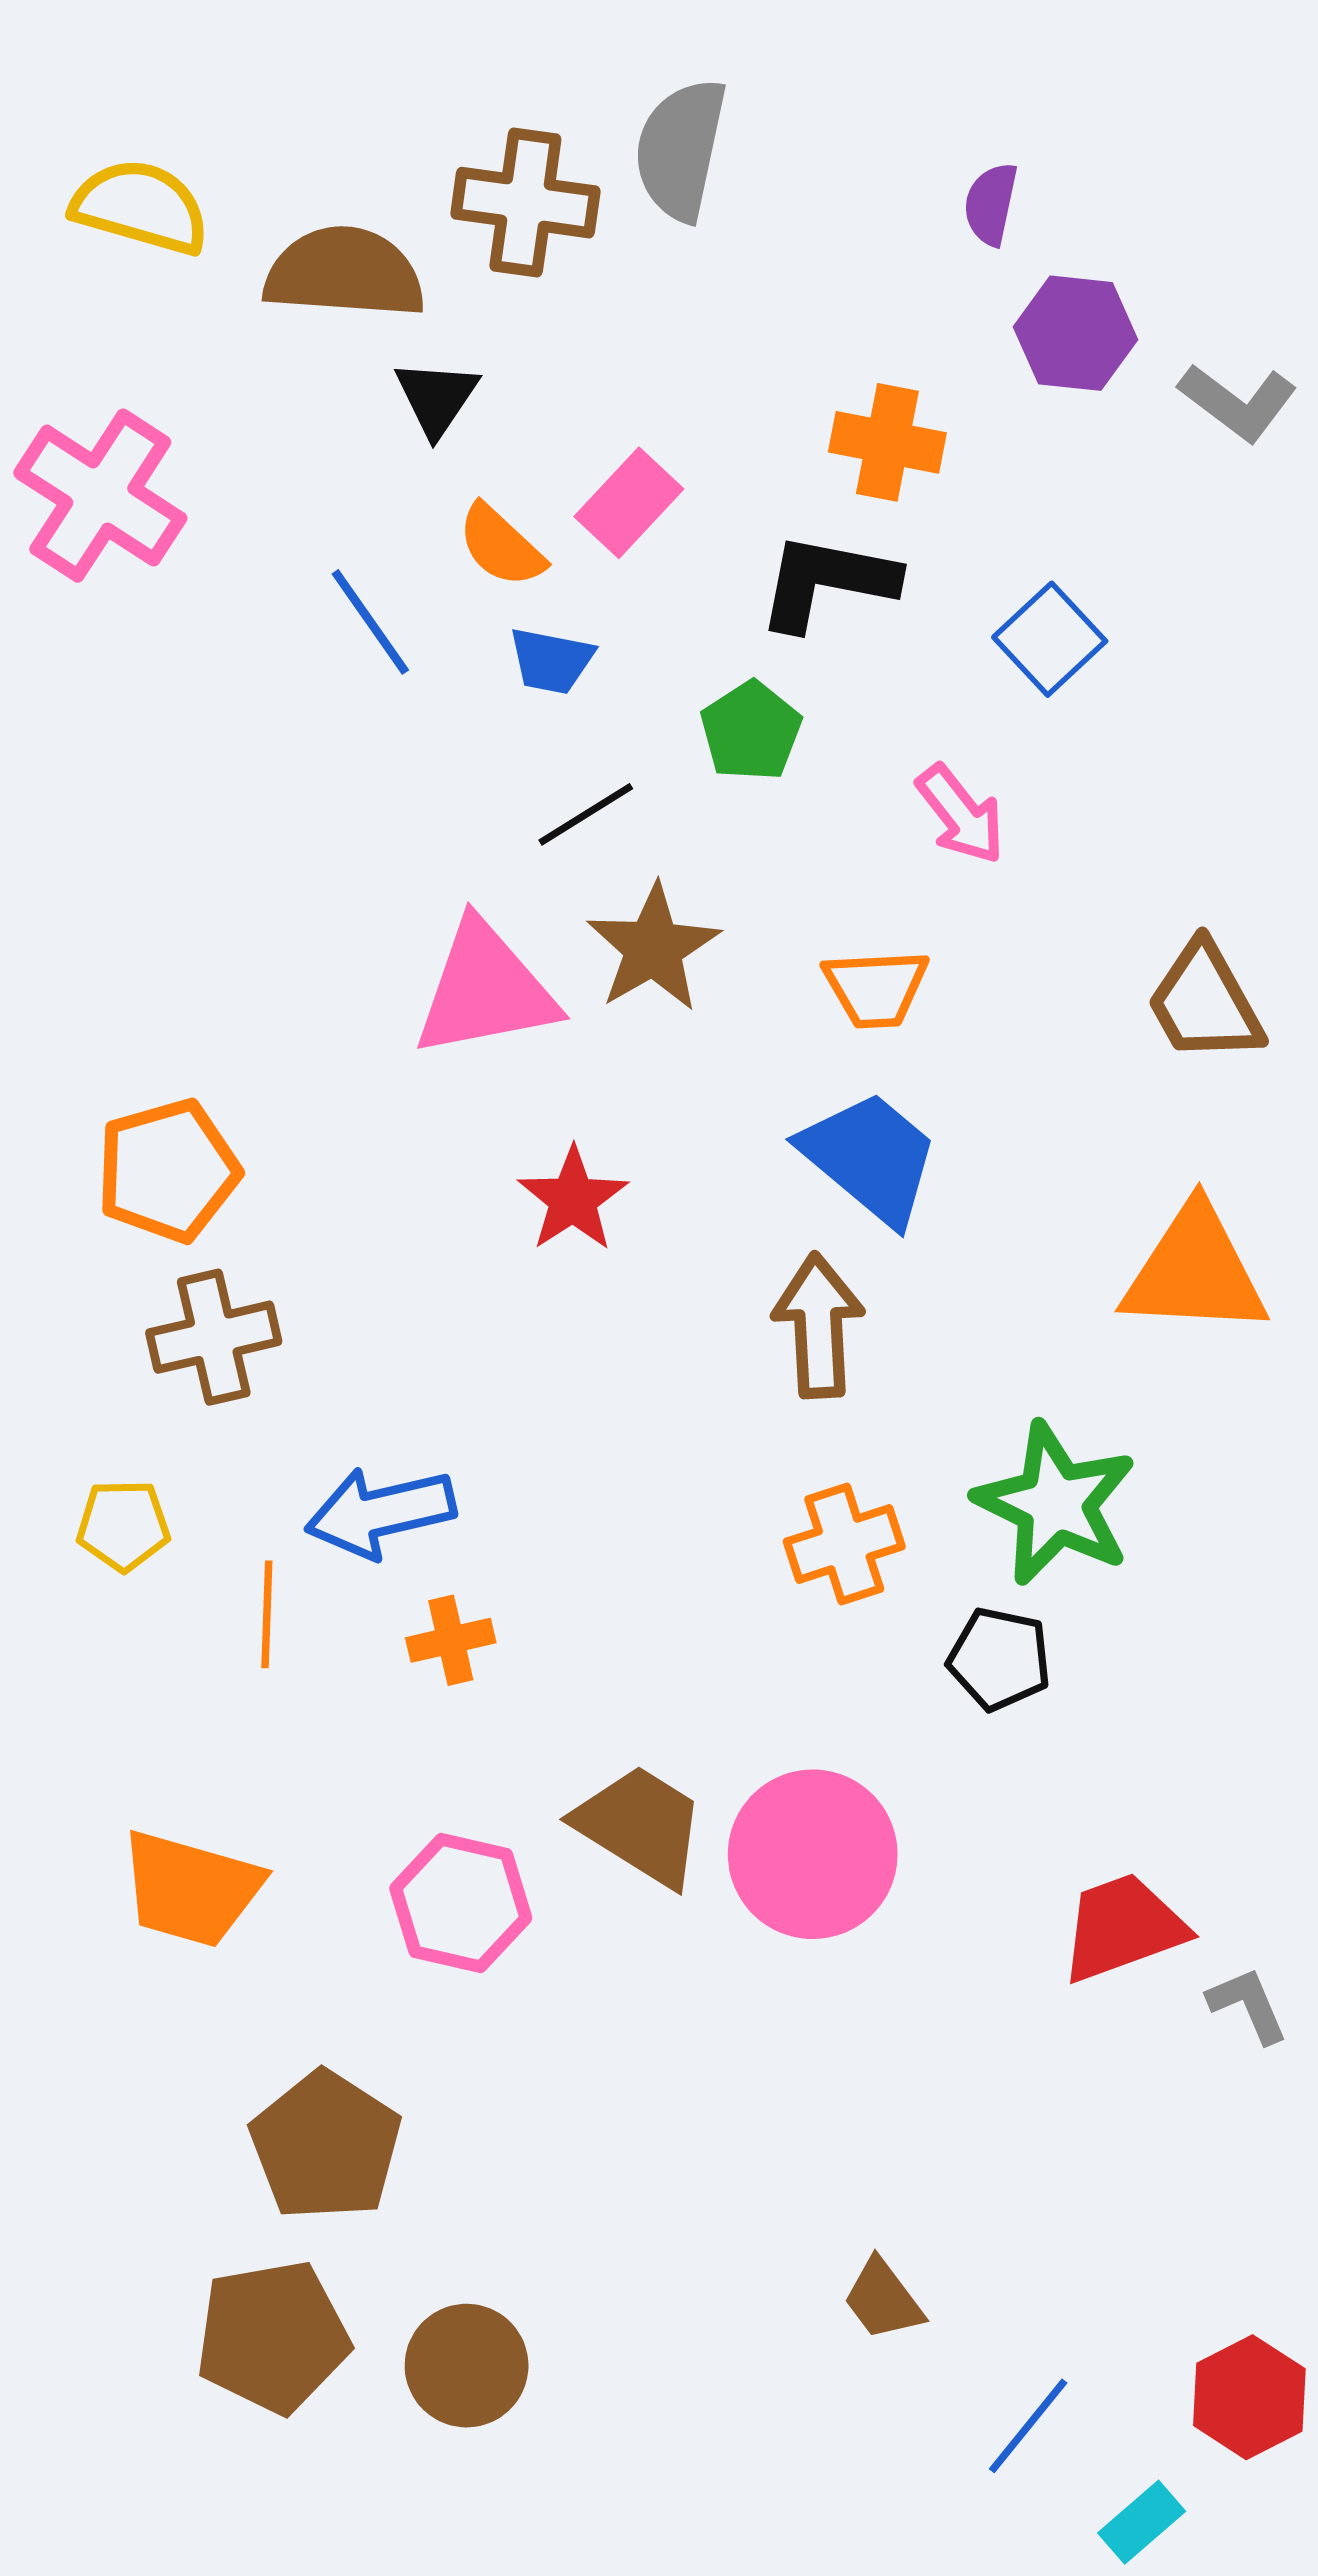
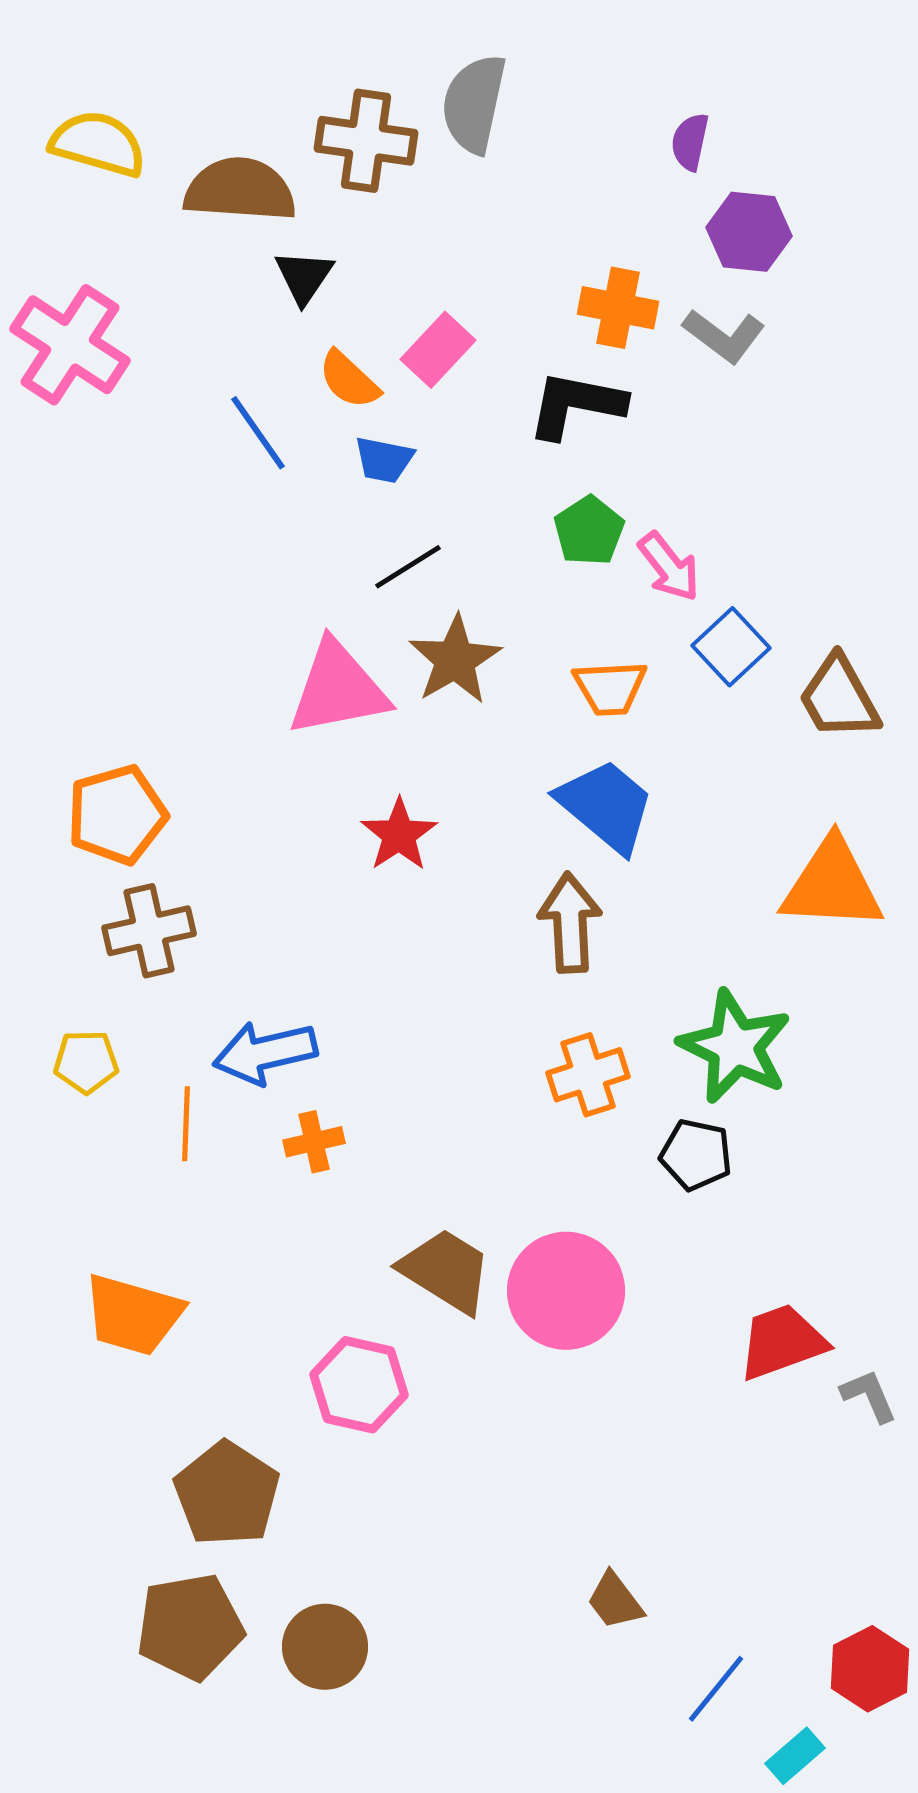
gray L-shape: (1238, 402) -> (724, 336), moved
blue square: (1050, 639) -> (731, 647), moved
green pentagon: (751, 731) -> (589, 531), moved
pink hexagon: (461, 1903) -> (359, 1385), moved

